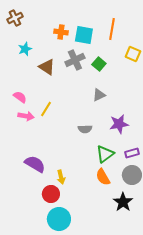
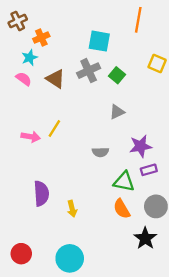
orange line: (112, 29) -> (138, 20), moved
orange cross: (61, 32) -> (41, 38), moved, turned -32
pink semicircle: (20, 97) -> (24, 79), moved
purple rectangle: (132, 153) -> (149, 170), moved
green triangle: (105, 154) -> (124, 182), turned 48
purple semicircle: (35, 164) -> (41, 193), turned 55
red circle: (51, 194) -> (21, 254), moved

